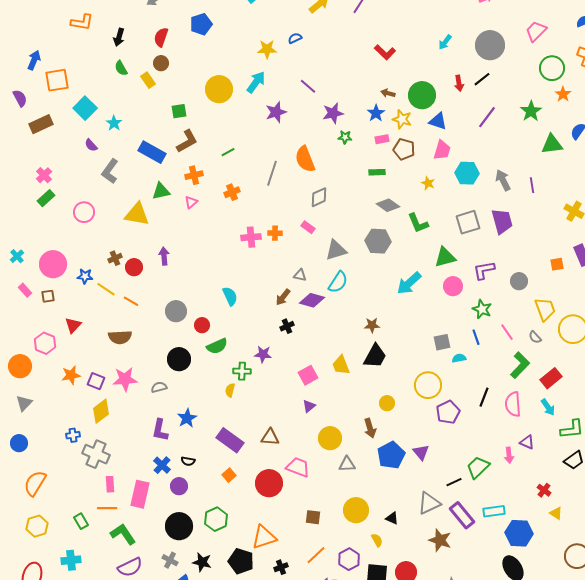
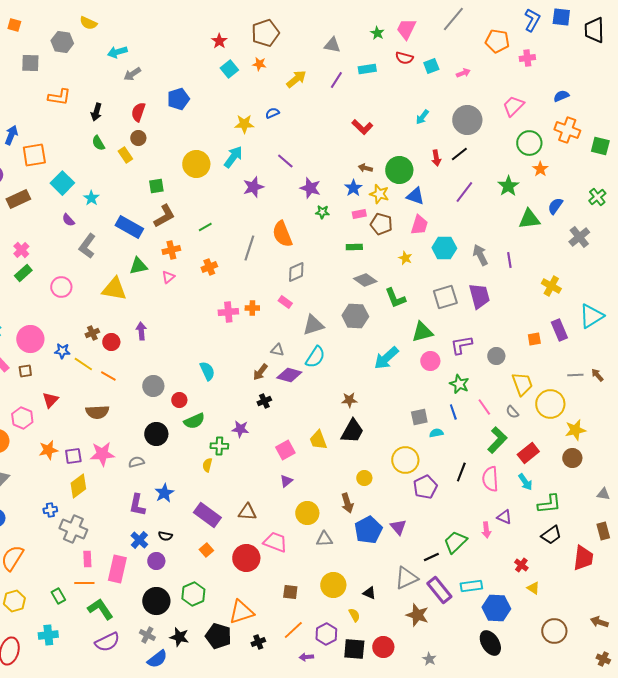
purple star: (333, 113) -> (310, 188), turned 30
purple square: (96, 381) -> (73, 456), turned -30

